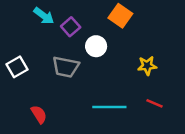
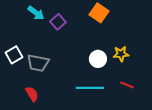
white circle: (96, 46) -> (98, 59), moved
gray trapezoid: (66, 67) -> (38, 63), moved

